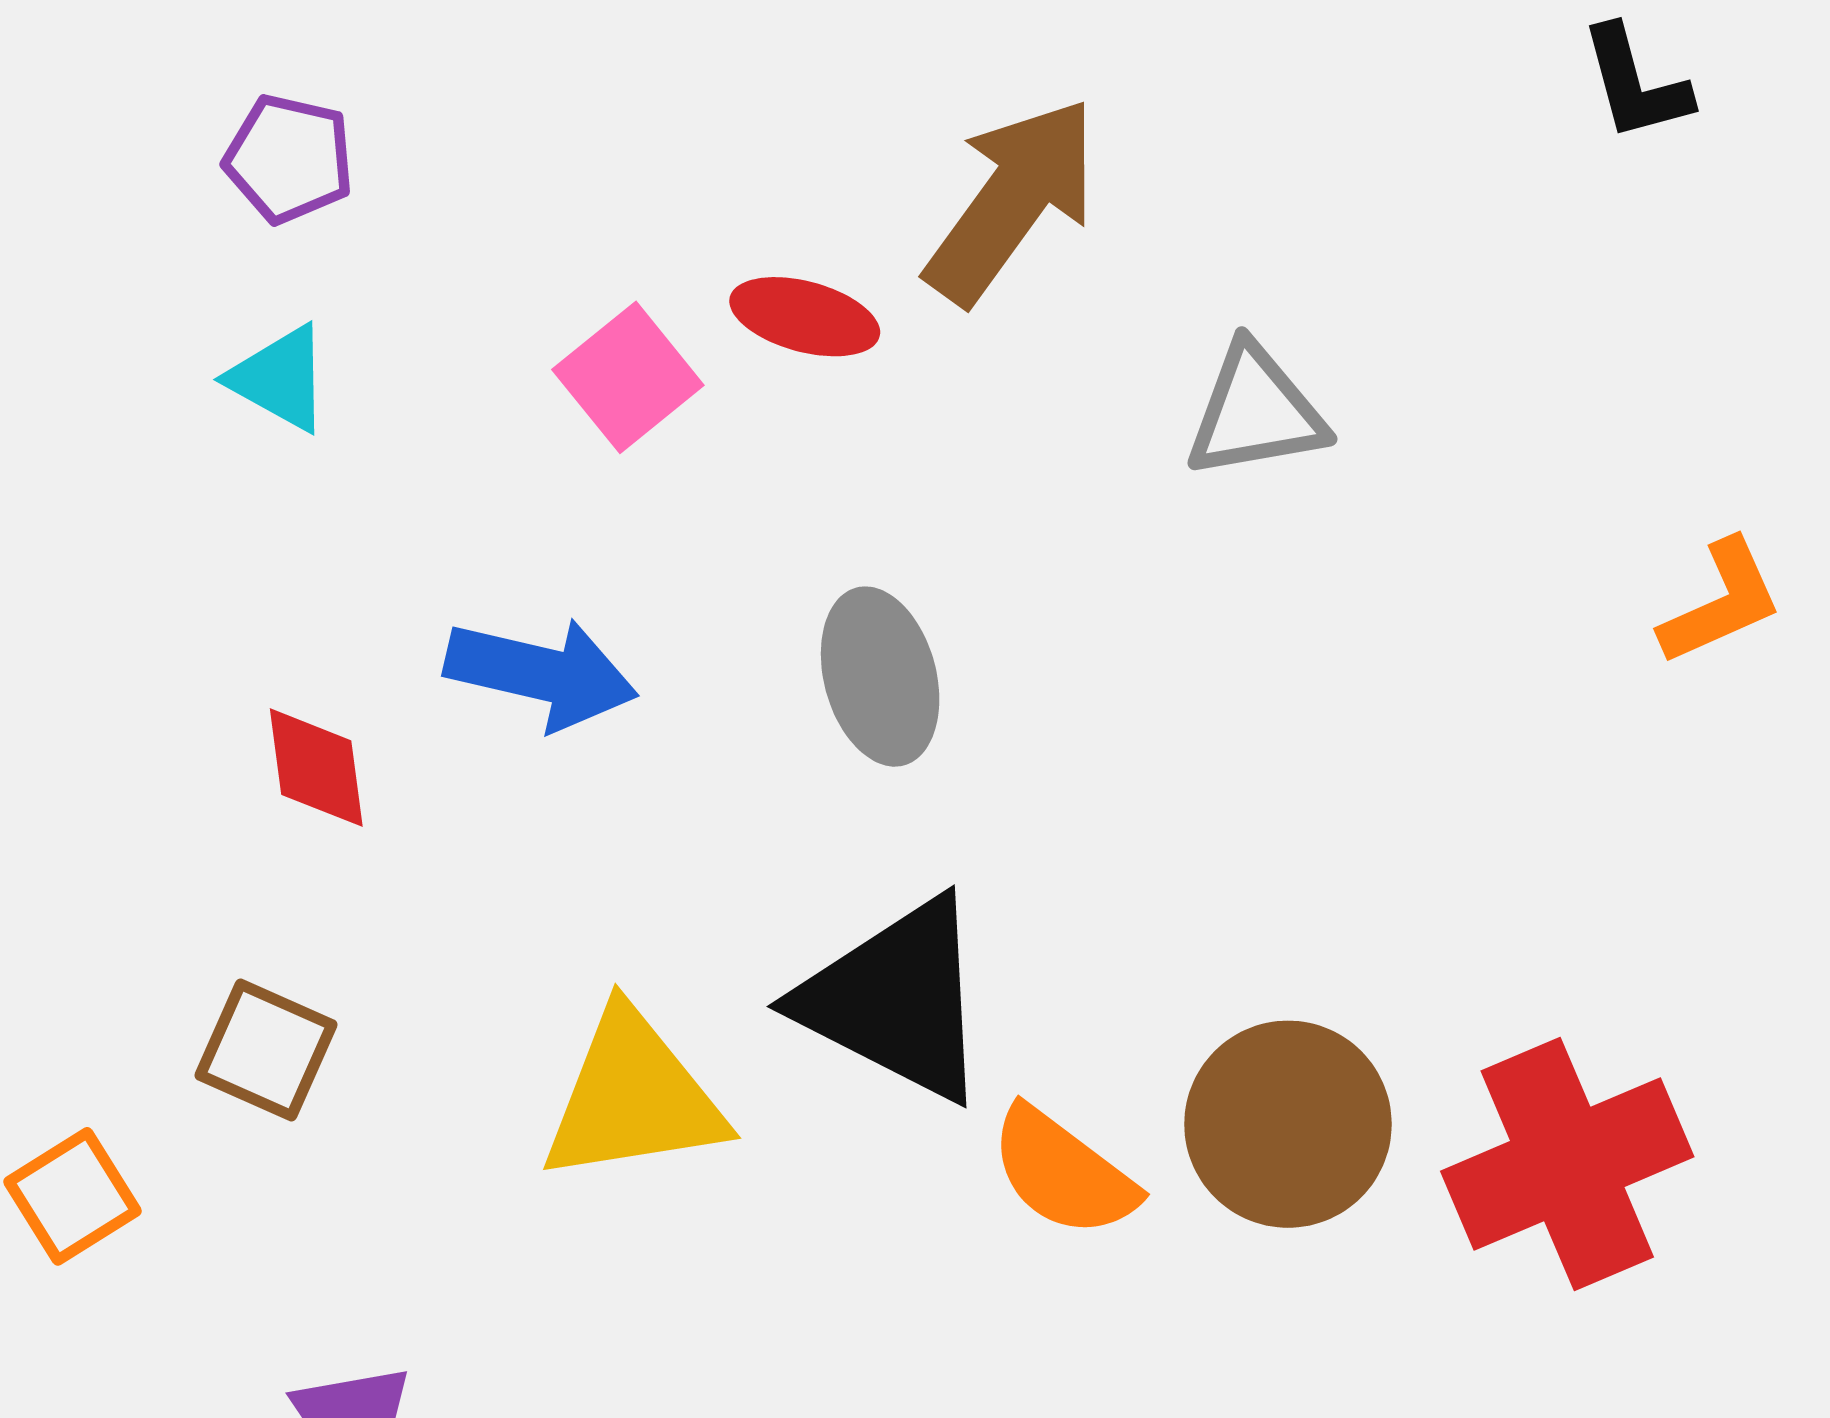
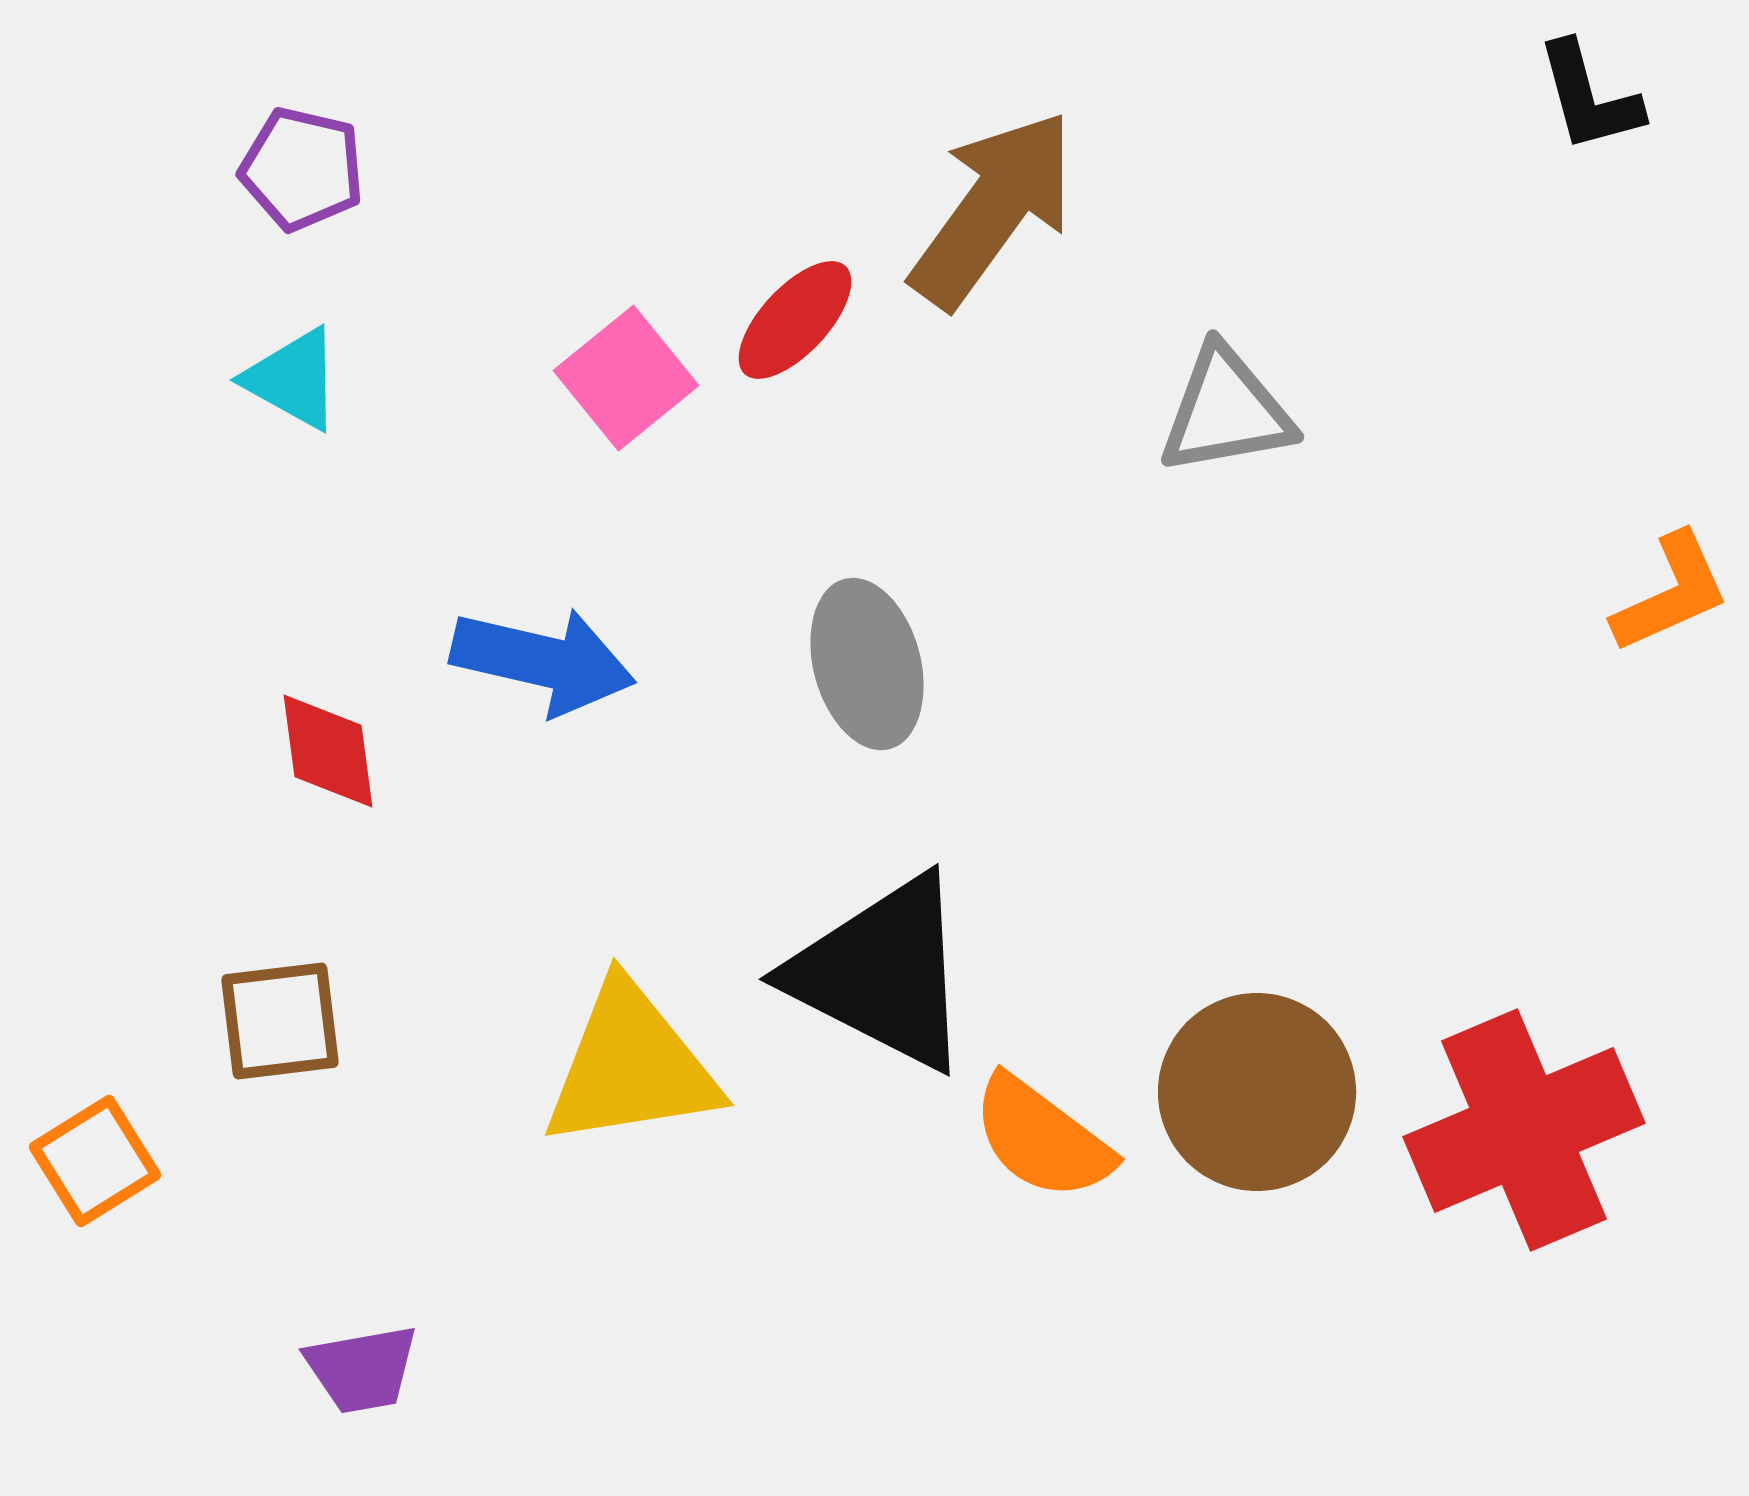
red ellipse: (805, 317) -> (795, 320), turned -62
brown square: (266, 1050) -> (280, 1021), turned -31

